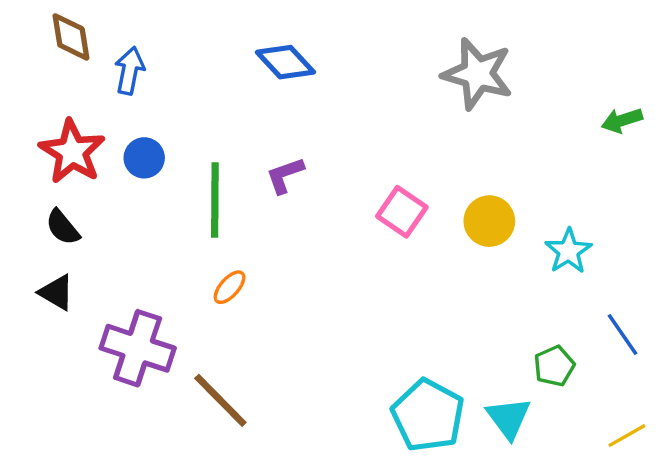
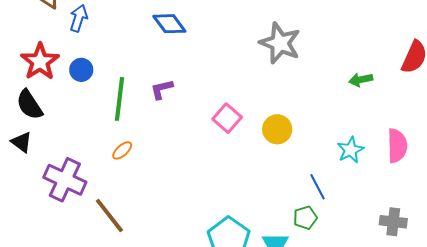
black semicircle: (63, 227) -> (29, 105), size x1.4
cyan star: (568, 251) -> (350, 150), moved
blue line: (622, 335) -> (317, 187), moved

